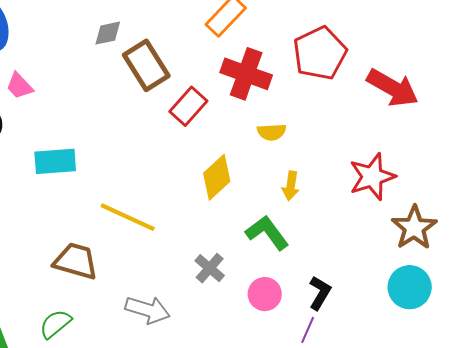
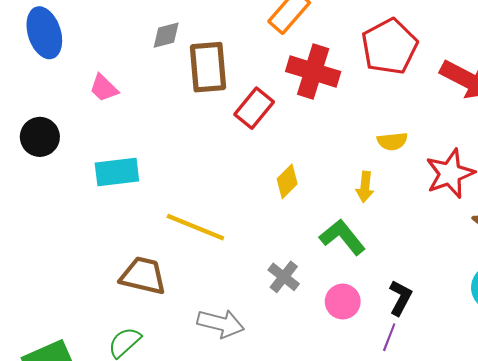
brown rectangle: (146, 65) -> (208, 67), turned 30
pink trapezoid: (19, 86) -> (104, 88), moved
yellow semicircle: (272, 132) -> (392, 141), moved
yellow diamond: (217, 177) -> (287, 181), size x0.7

